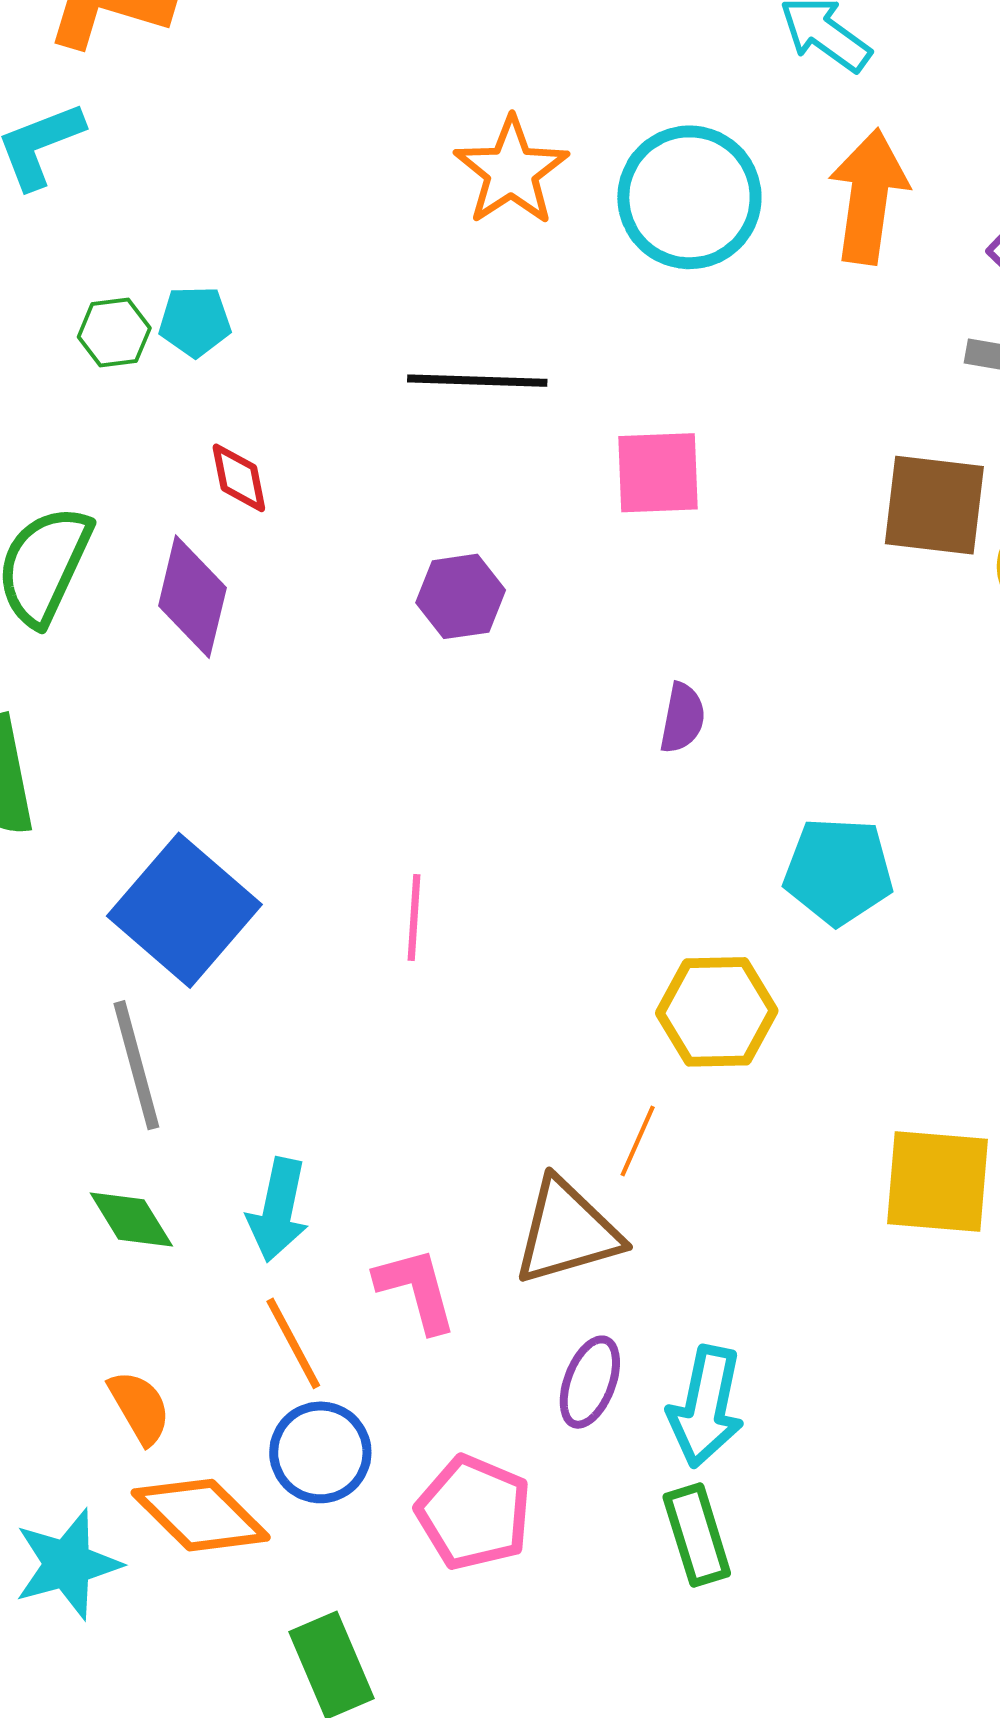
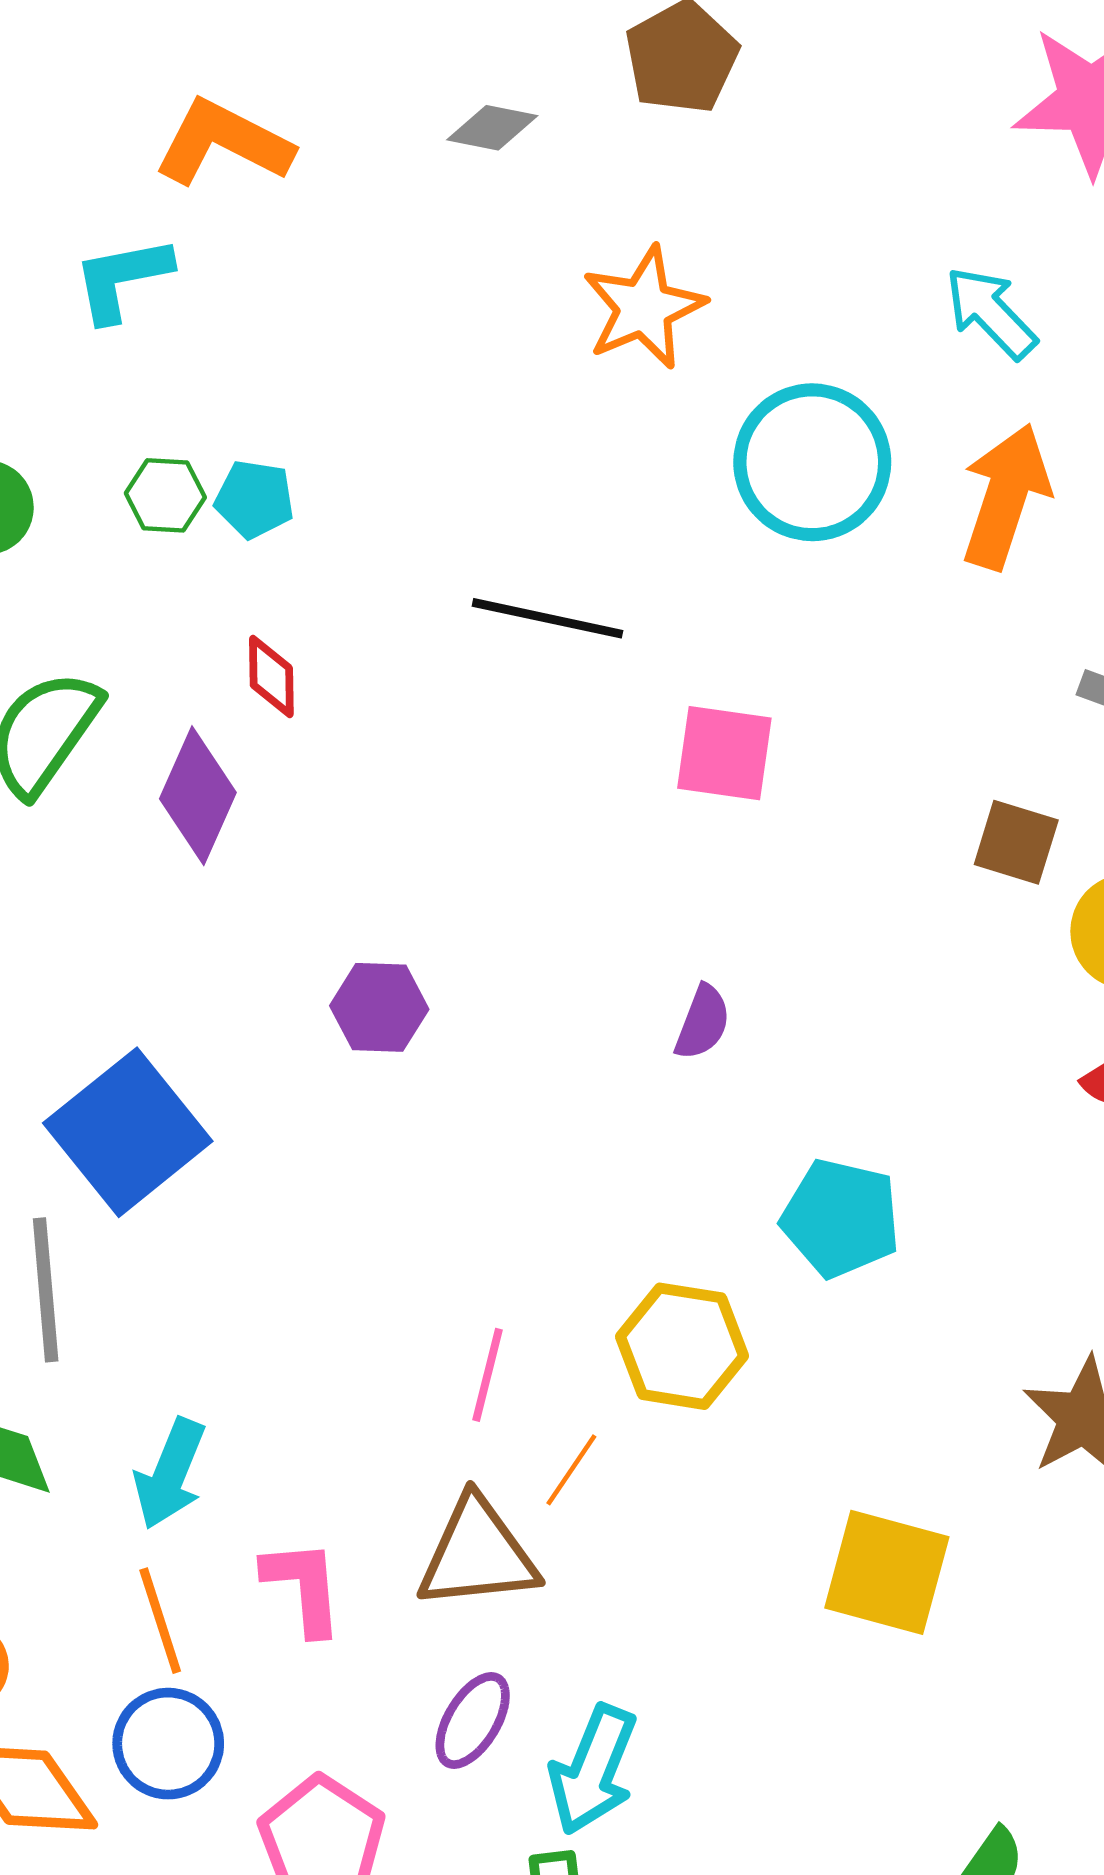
orange star: (511, 171) -> (644, 308), moved
brown square: (934, 505) -> (1016, 842), size x0.7
purple hexagon: (461, 596) -> (379, 1007), moved
pink line: (414, 917) -> (487, 1375), moved

